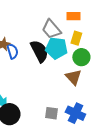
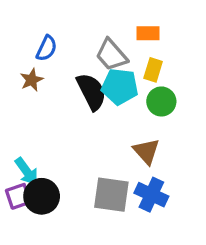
blue semicircle: (12, 51) -> (47, 48), moved, turned 42
brown triangle: (73, 77) -> (146, 151), moved
gray square: (51, 113) -> (111, 195), size x1.6

